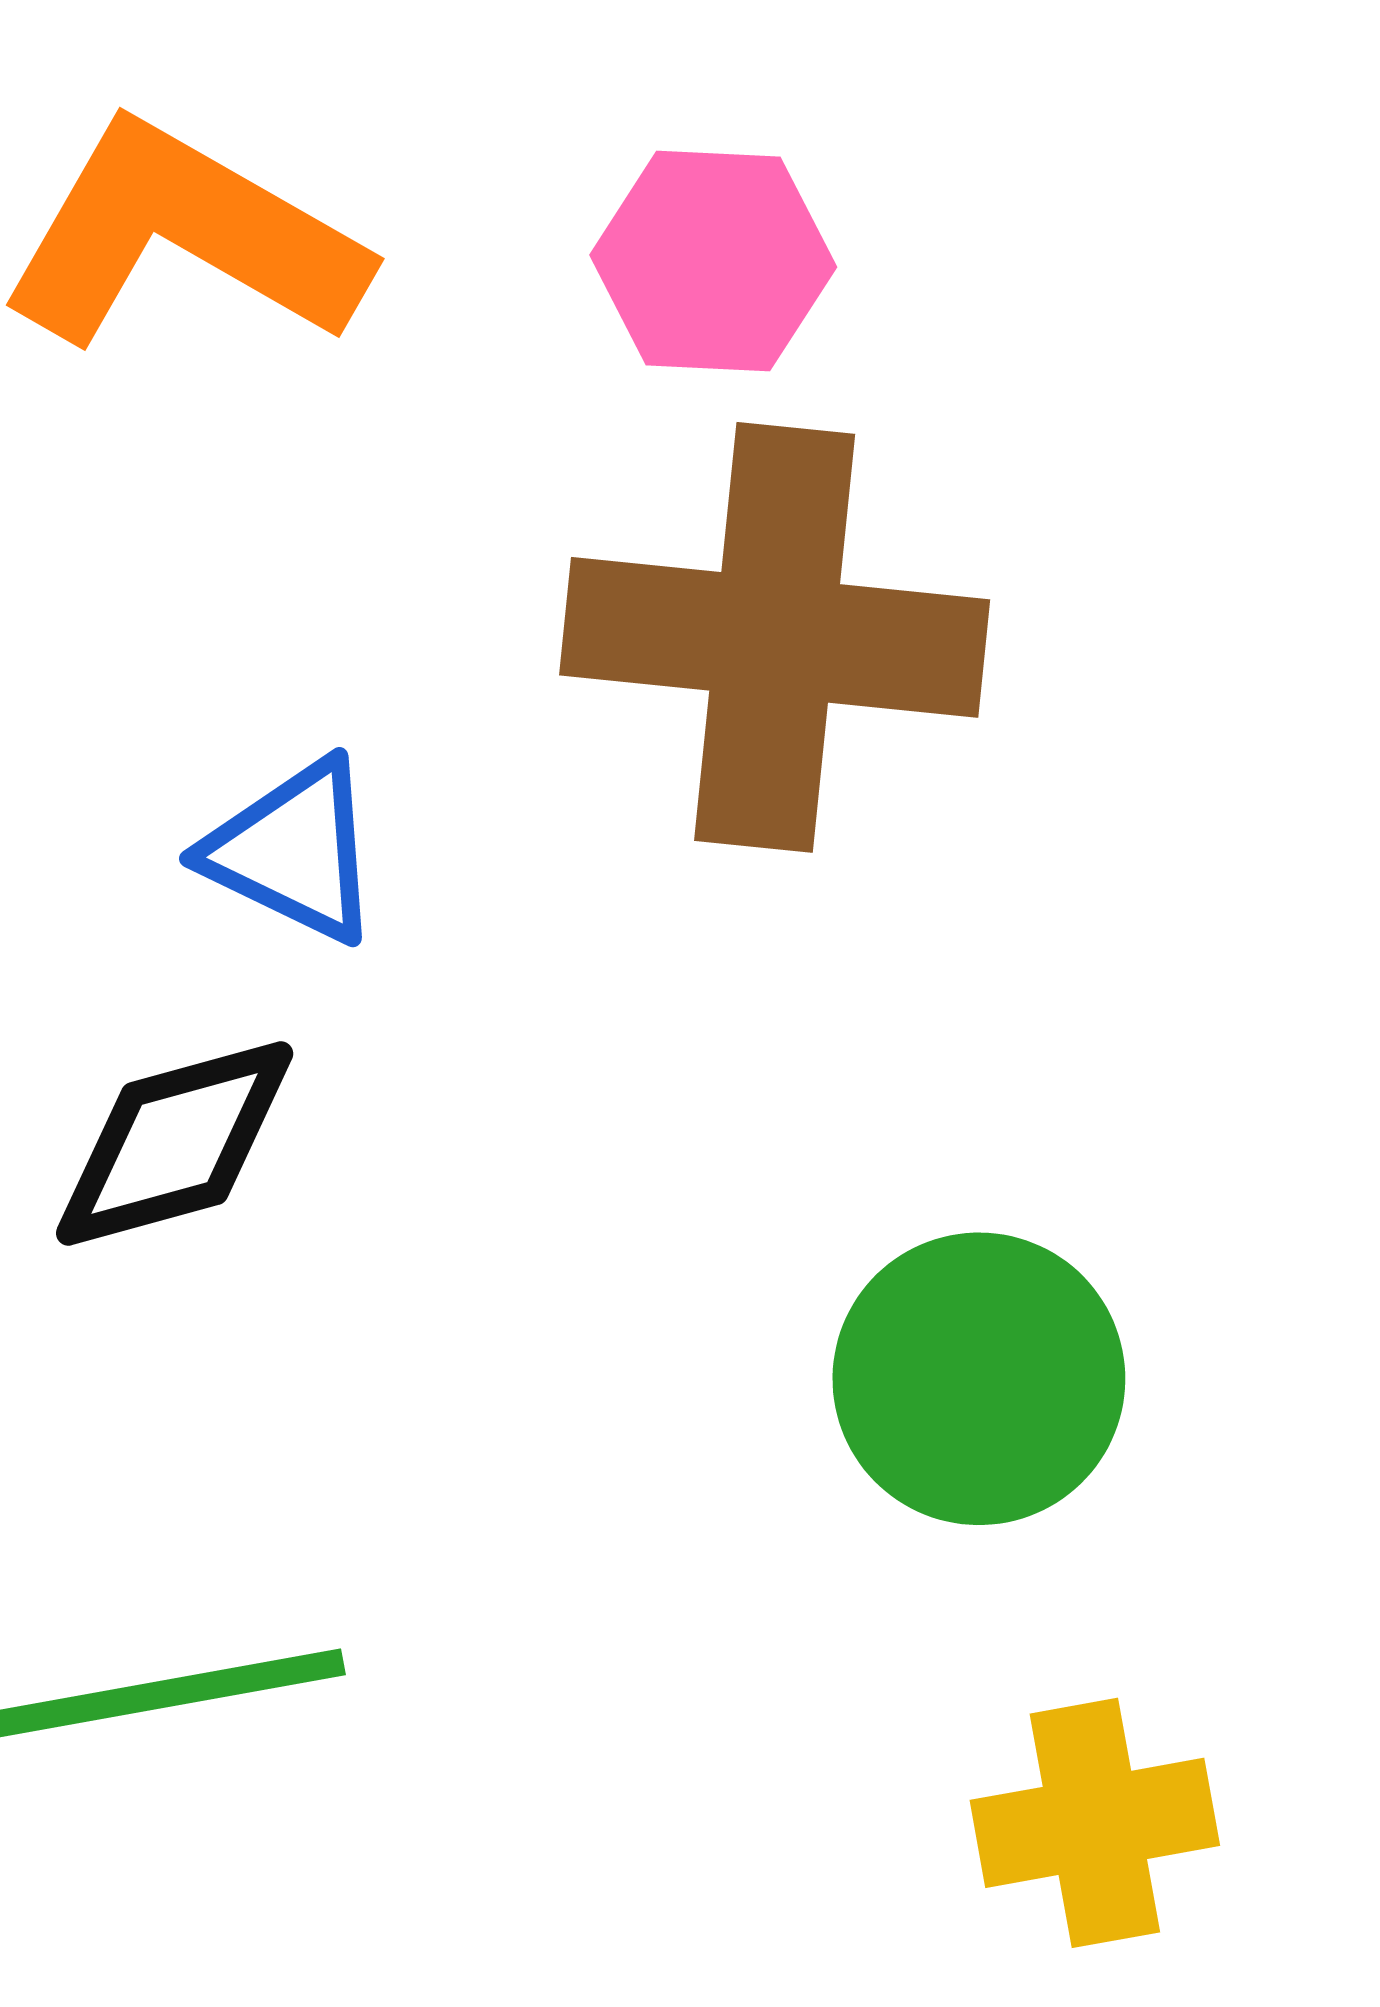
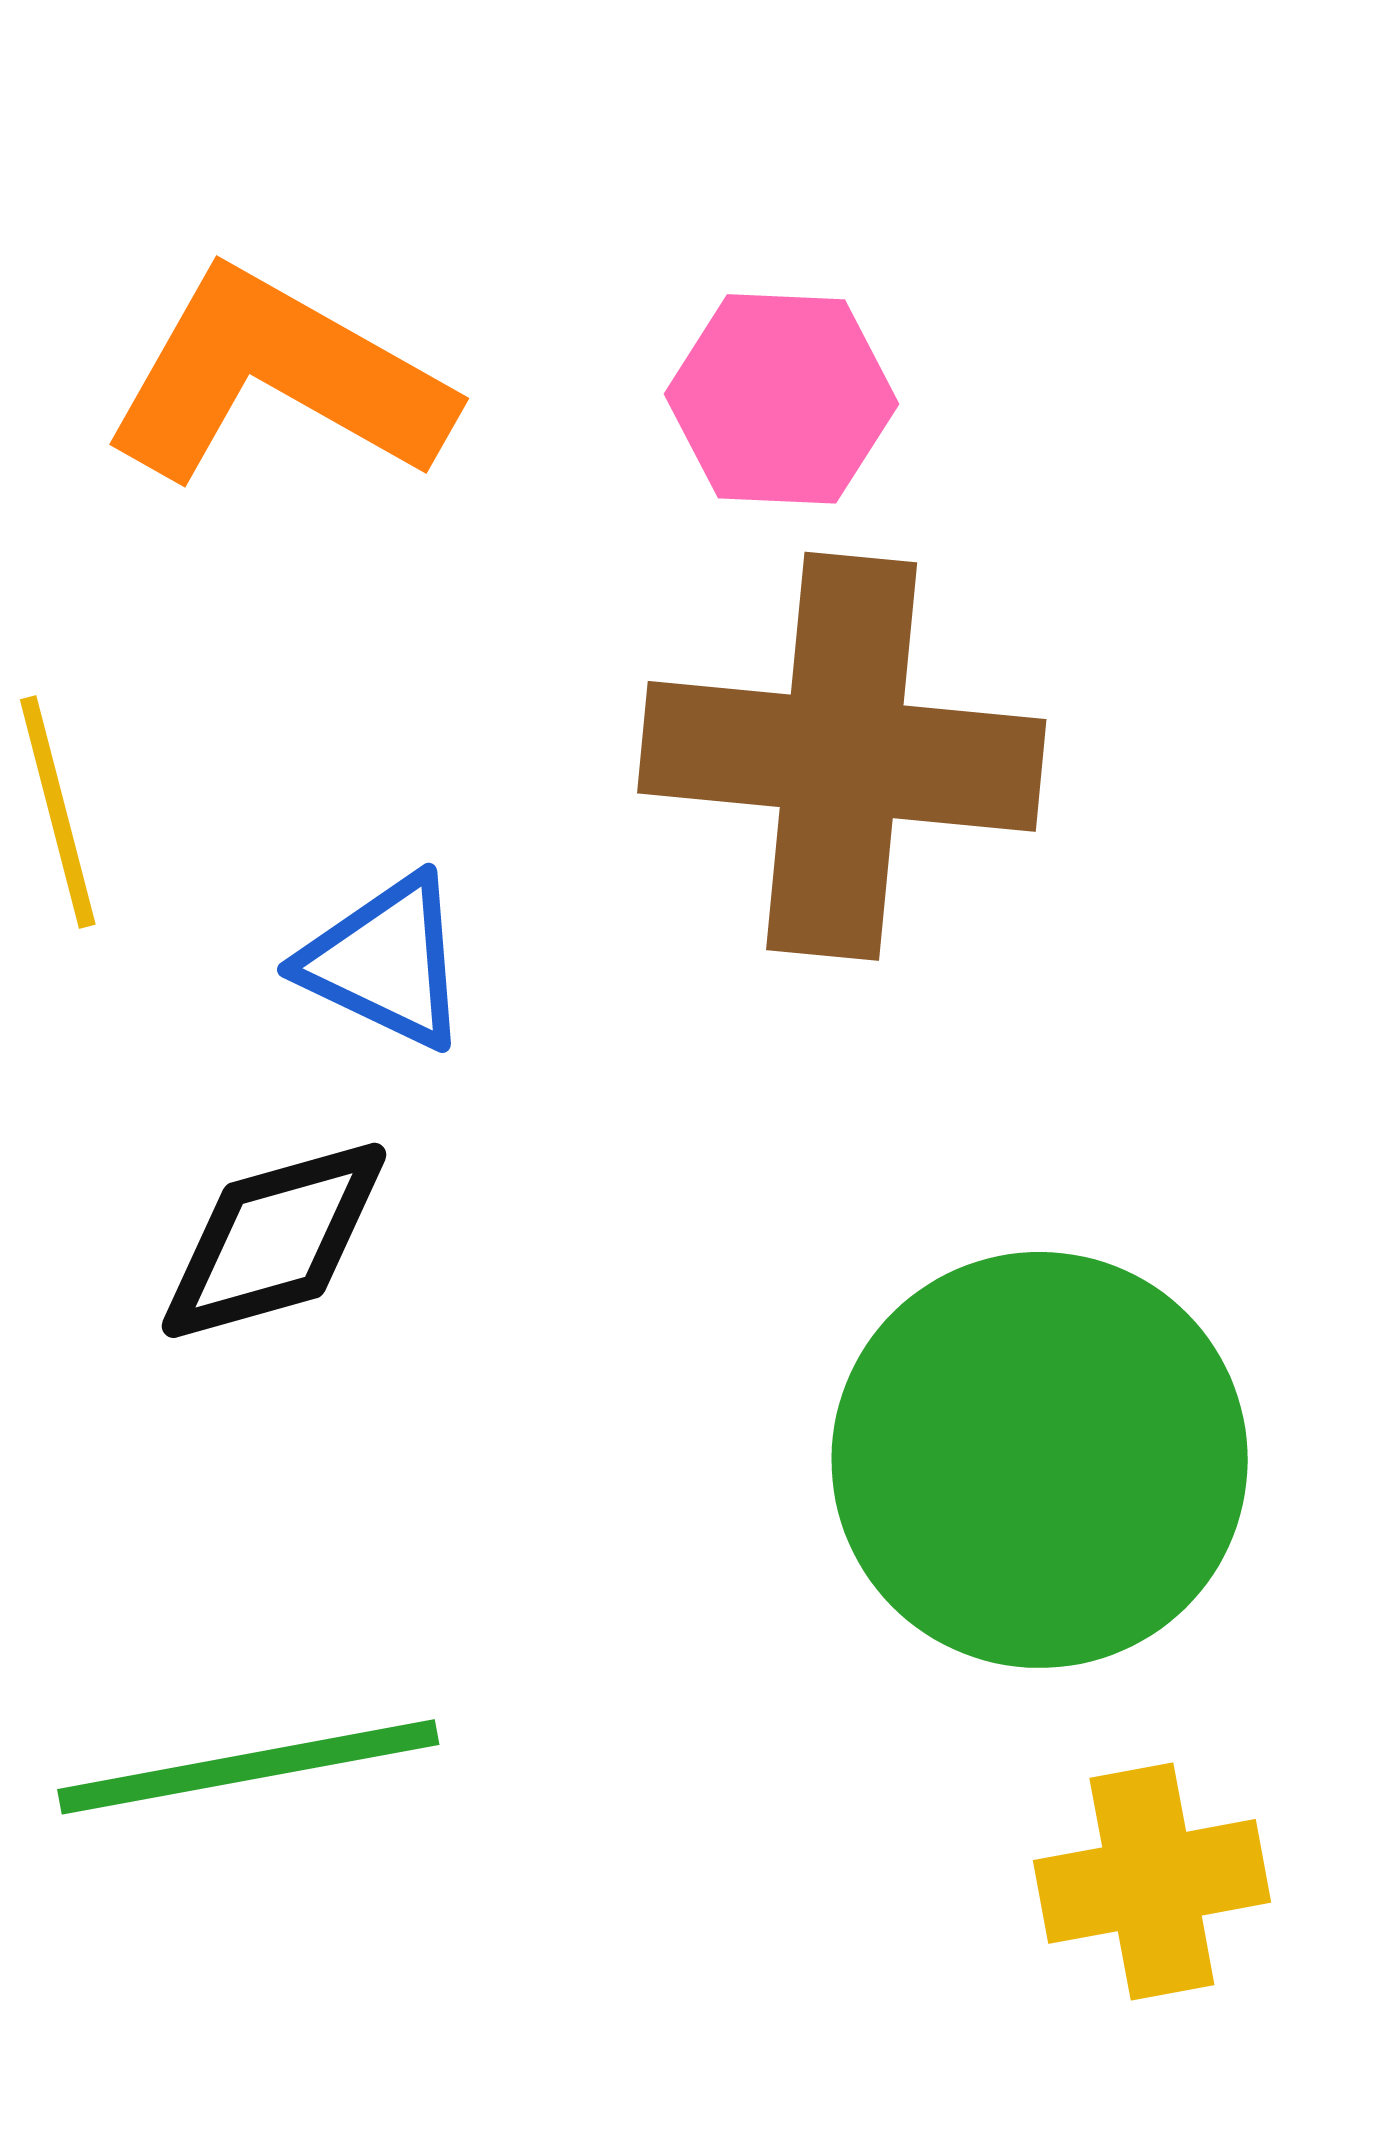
green circle: (979, 1379) -> (1040, 1460), size x1.5

